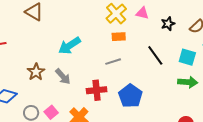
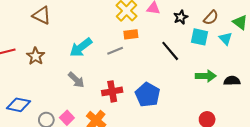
cyan square: (187, 57) -> (199, 37), moved
gray line: (113, 62) -> (115, 51), moved
brown star: (36, 72) -> (36, 56), moved

